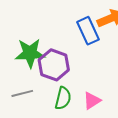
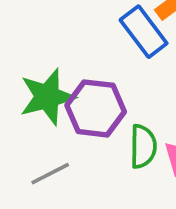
green semicircle: (63, 98) -> (143, 146), moved

